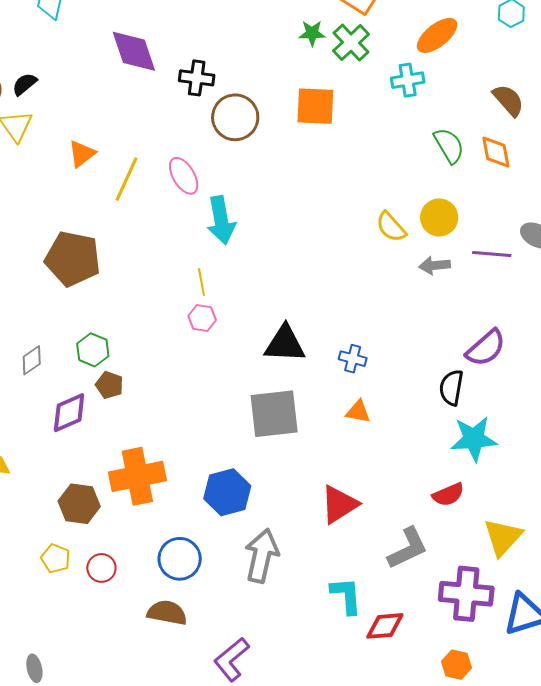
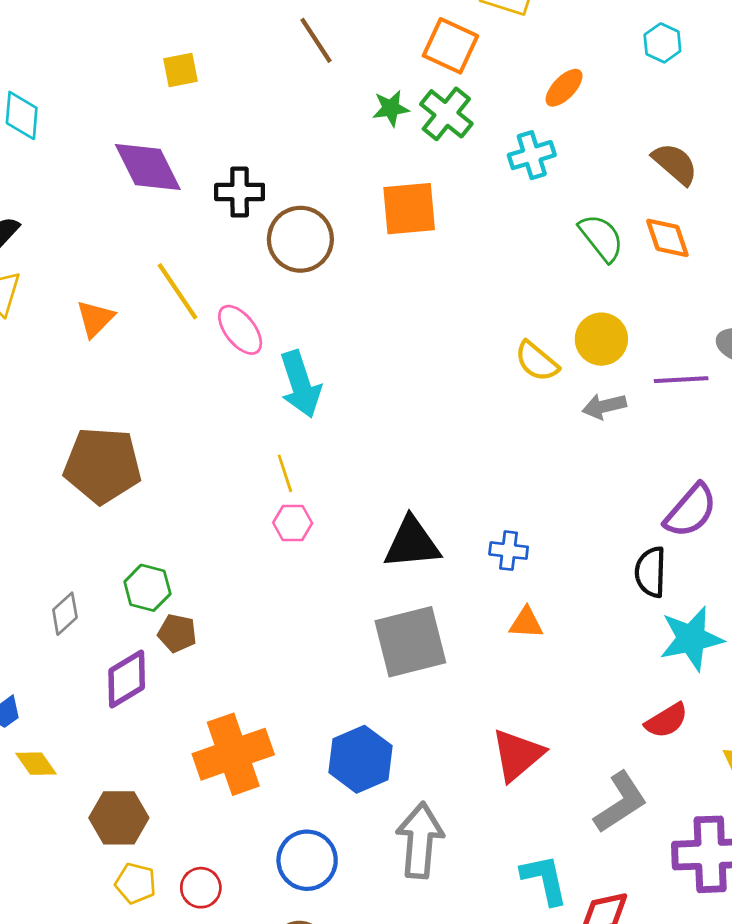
orange ellipse: (437, 35) -> (564, 88), size x0.7
yellow line: (127, 179) -> (178, 291), moved, turned -51
brown hexagon: (79, 504) -> (119, 818), moved

